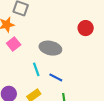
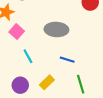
cyan line: (36, 69) -> (28, 56), moved

